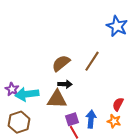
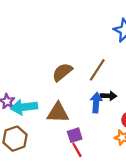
black arrow: (65, 84) -> (109, 96), moved
blue arrow: (91, 119) -> (96, 103), moved

